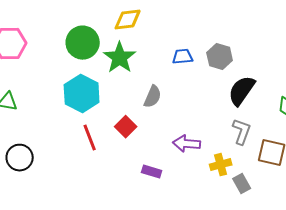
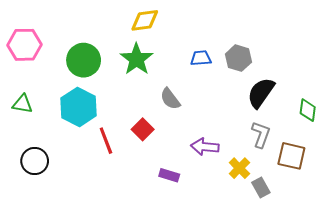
green circle: (83, 43) -> (84, 60), moved
cyan hexagon: (82, 94) -> (78, 107), moved
gray semicircle: (153, 97) -> (170, 99), turned 120
yellow cross: (221, 165) -> (239, 168), turned -30

